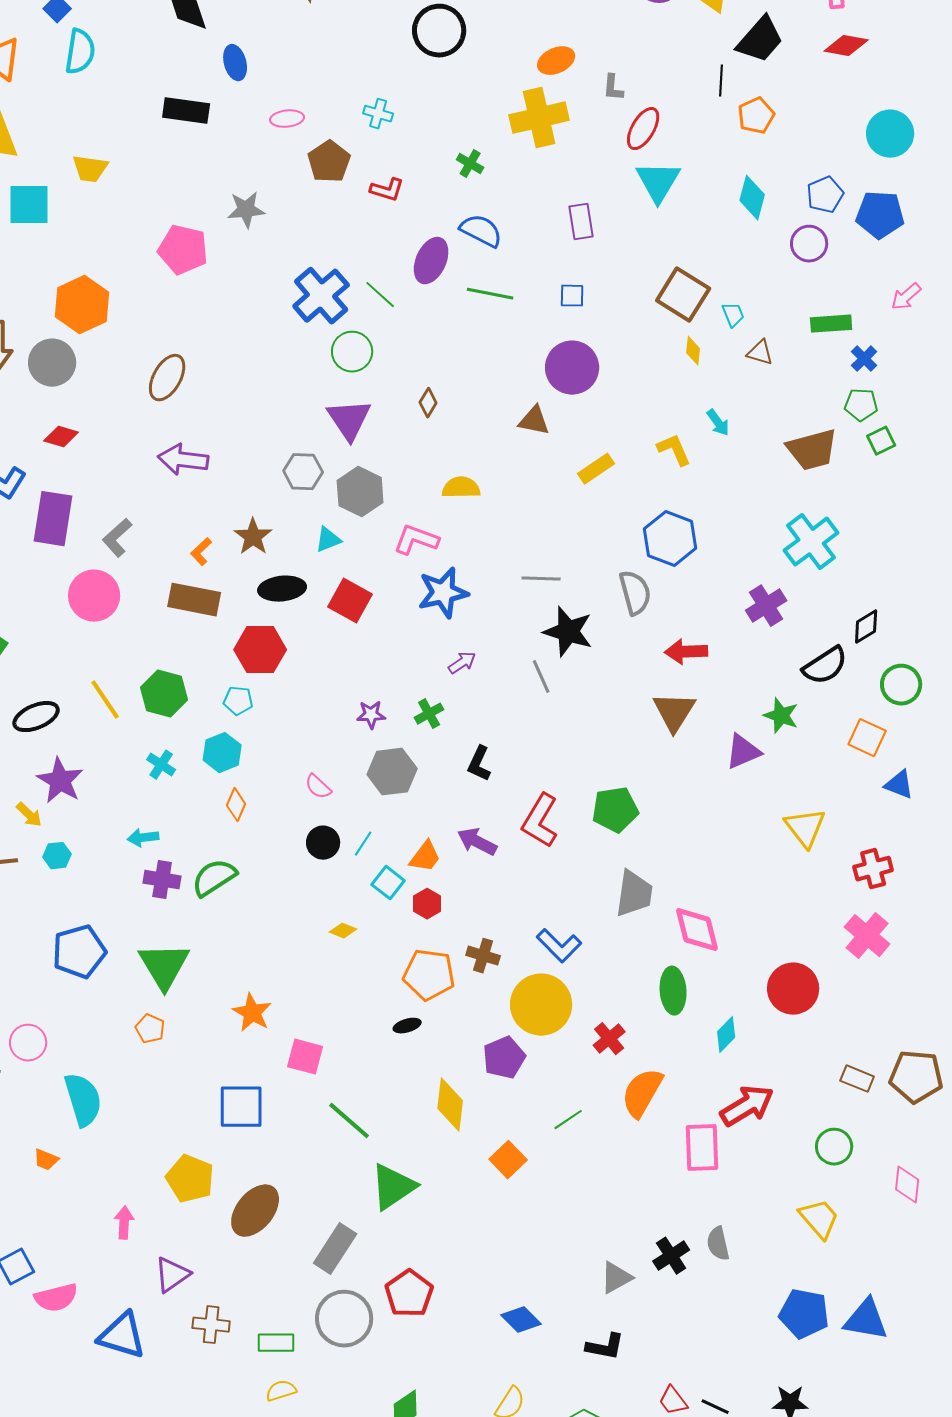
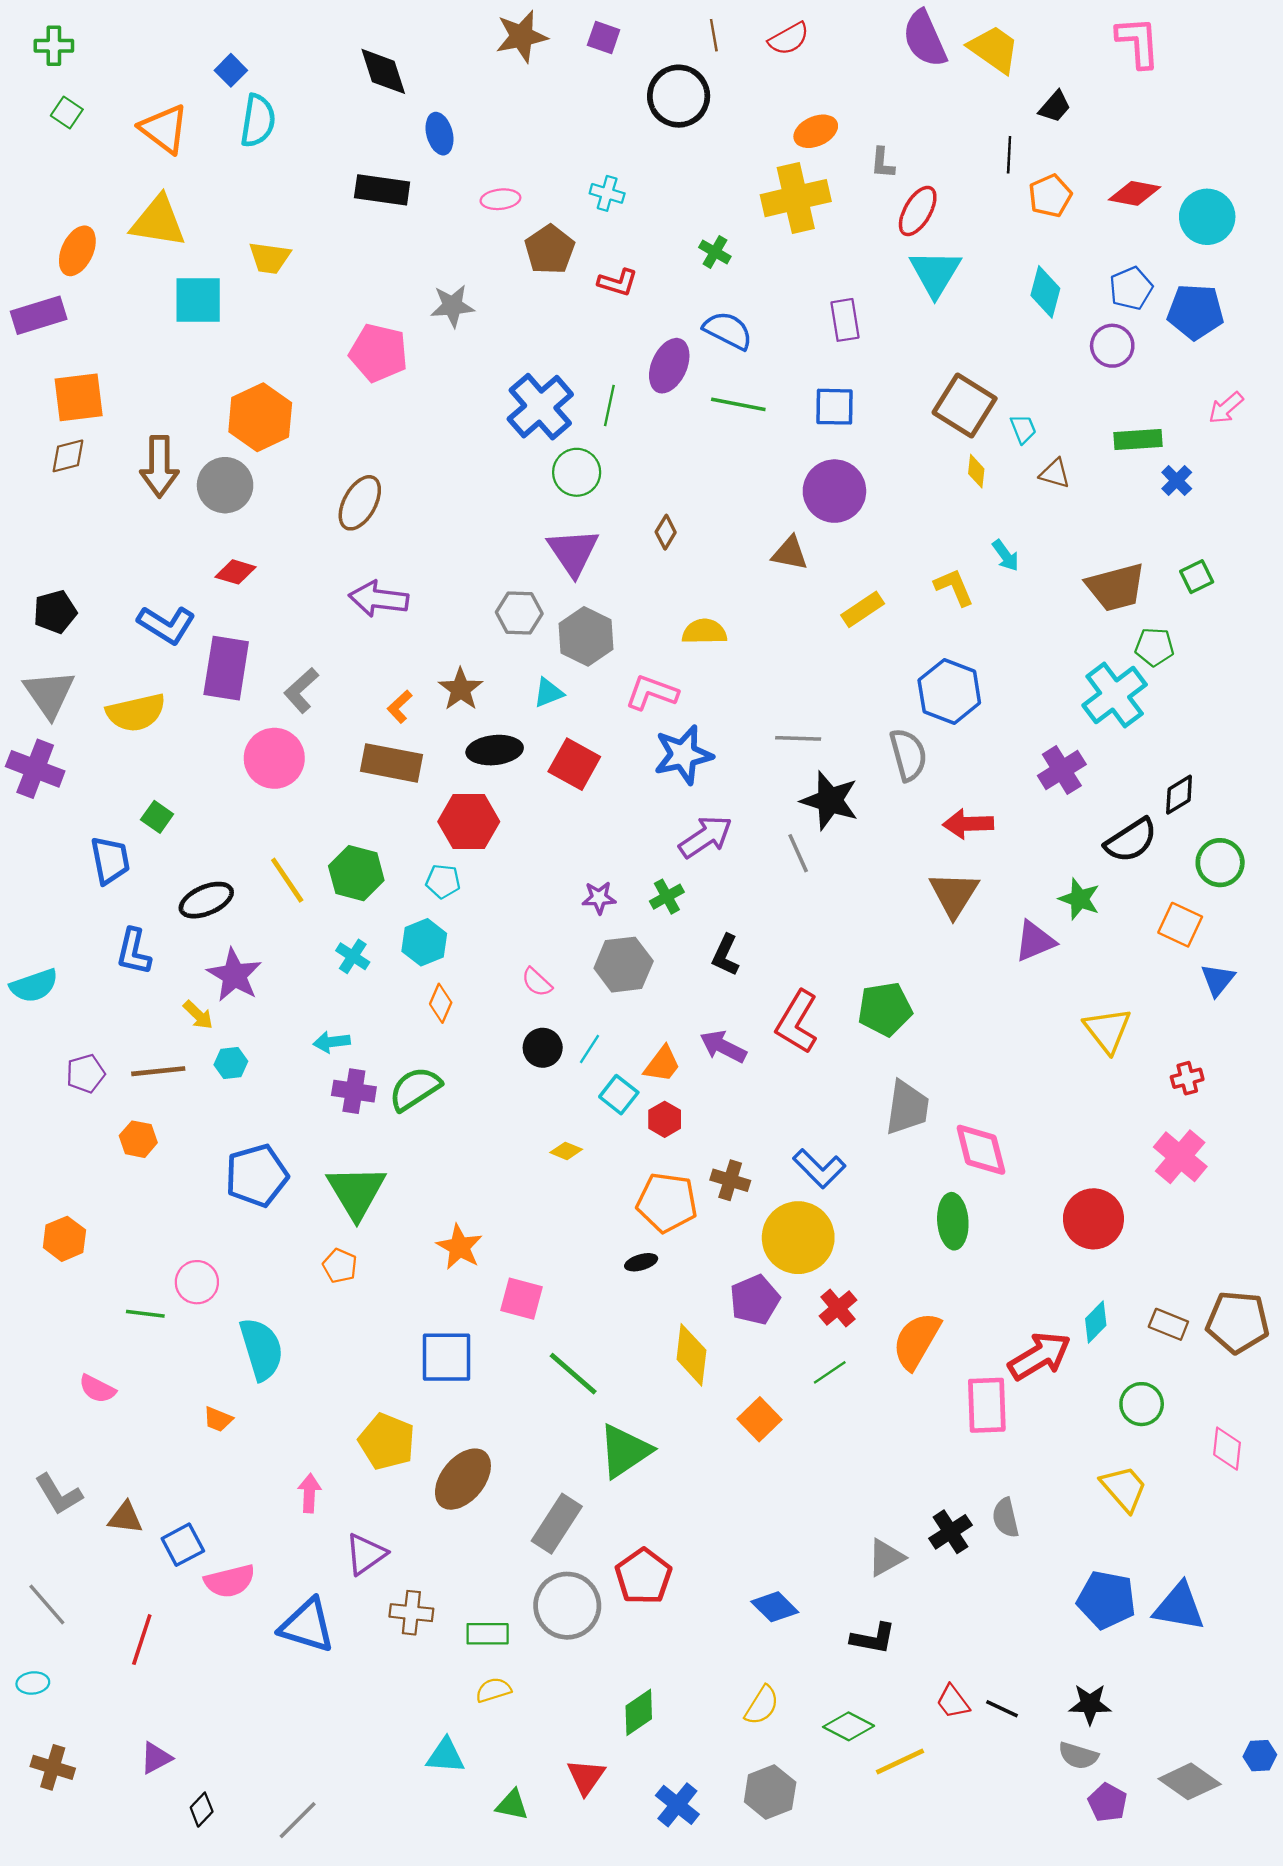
black trapezoid: (760, 40) -> (1055, 107), size x0.6
red diamond: (846, 46) -> (1135, 193), moved
green line: (380, 295) -> (609, 406), turned 60
blue square: (572, 296) -> (834, 407), size x1.4
green pentagon: (861, 405) -> (1154, 647), moved
purple arrow: (462, 663) -> (706, 837), size x1.6
blue triangle: (899, 785) -> (1218, 980), turned 48
red cross: (873, 869) -> (1187, 1078), size x0.7
cyan diamond: (726, 1035) -> (1096, 1322), moved
red cross: (609, 1039) -> (838, 1308), moved

